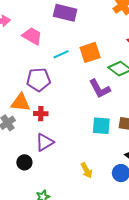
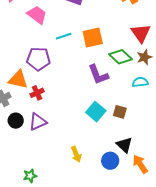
red cross: (41, 114) -> (37, 93), turned -32
cyan square: (101, 126) -> (96, 112), turned 30
black circle: (24, 162) -> (16, 121), moved

